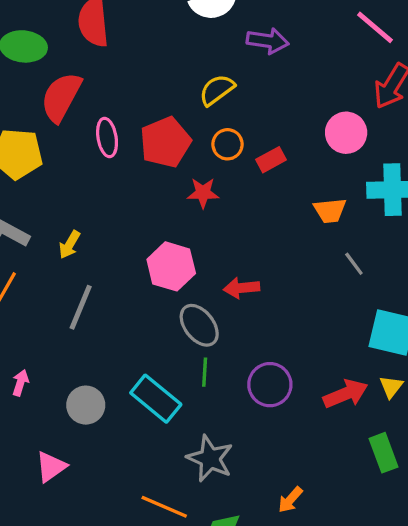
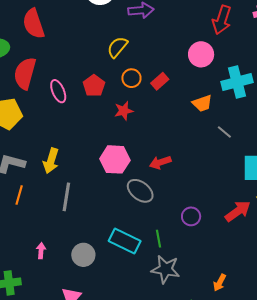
red pentagon: (165, 142) -> (94, 86), size x0.7
yellow arrow: (70, 245) -> (51, 161), size x1.4
green line: (205, 372) -> (158, 239), moved
purple circle: (270, 385) -> (191, 216), size x0.7

